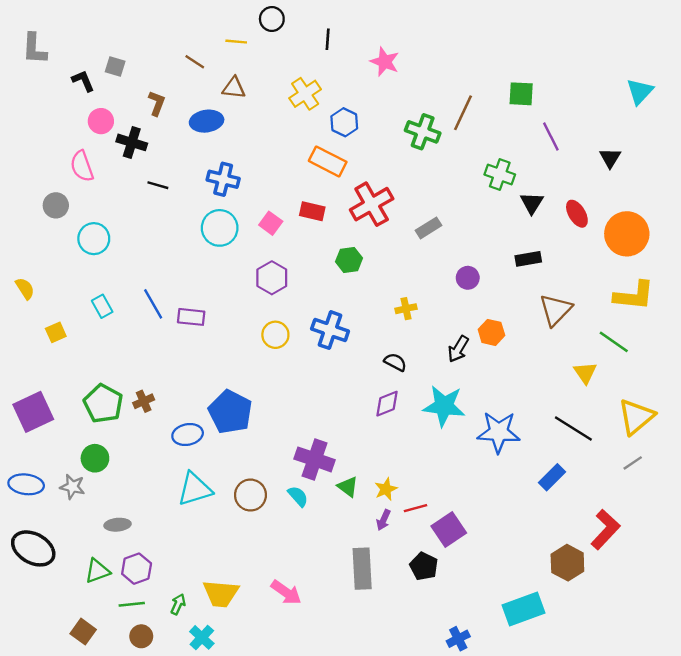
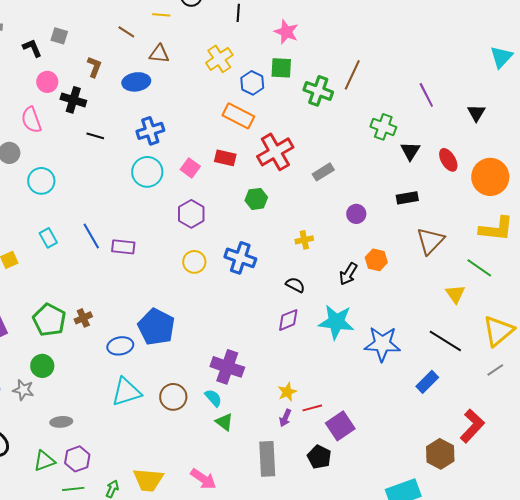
green square: (521, 94) -> (281, 68), moved
blue cross: (223, 179) -> (150, 131), turned -32
green triangle: (348, 487) -> (224, 422), moved

